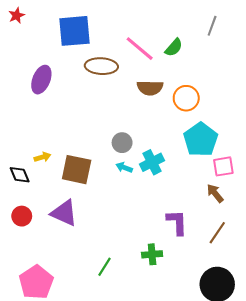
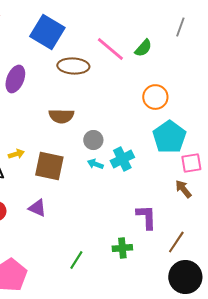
blue square: (74, 31) -> (47, 32), turned 36
brown semicircle: (150, 88) -> (61, 116), moved
purple triangle: (64, 213) -> (37, 208), size x0.7
brown line: (217, 233) -> (176, 242), moved

